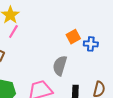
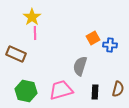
pink line: (13, 32) -> (35, 33), turned -32

